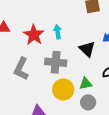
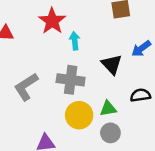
red star: (34, 35) -> (52, 21), moved
gray L-shape: (21, 69) -> (26, 87), turned 30

